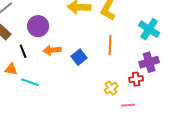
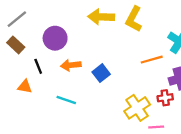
orange line: (110, 45) -> (152, 60), moved, turned 72
cyan line: (30, 82) -> (66, 100), moved
yellow cross: (111, 88) -> (137, 108), size x1.6

